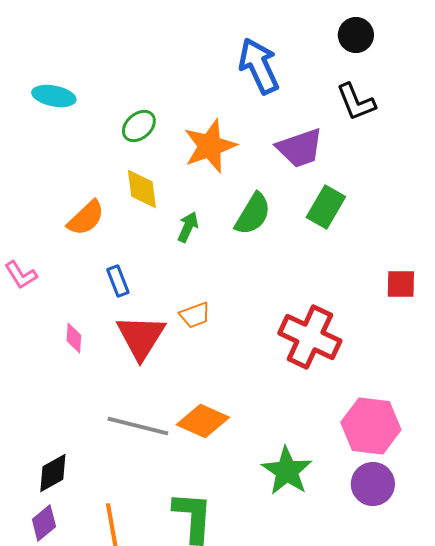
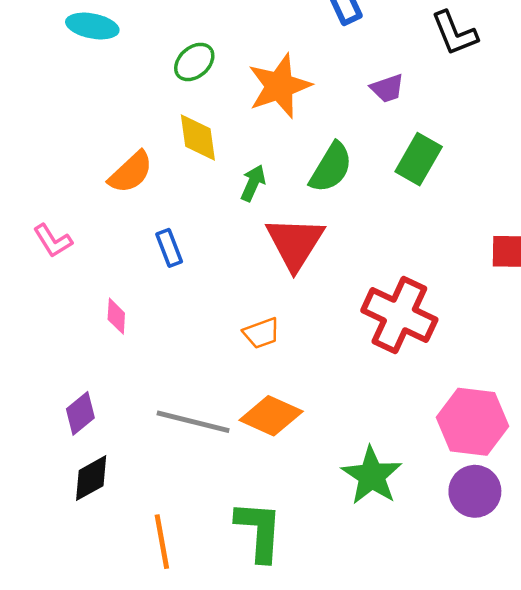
purple trapezoid: (300, 148) -> (387, 88), size x0.6
orange trapezoid: (195, 315) -> (261, 333), moved
red triangle: (141, 337) -> (295, 243), moved
purple diamond: (44, 523) -> (80, 413), moved

